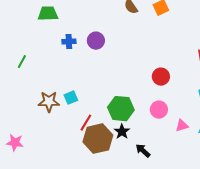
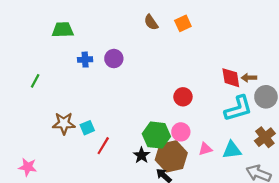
cyan square: (71, 98) -> (87, 128), moved
green hexagon: (121, 109) -> (156, 135), moved
brown hexagon: (98, 139) -> (171, 156), moved

